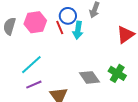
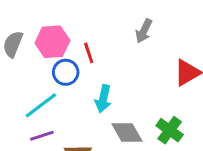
blue circle: (68, 16) -> (66, 72), moved
cyan arrow: (78, 30) -> (103, 99), moved

